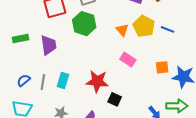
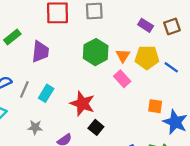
green hexagon: (84, 24) -> (96, 52), moved
yellow pentagon: (144, 26) -> (147, 58), turned 30
green rectangle: (20, 38) -> (12, 37), turned -42
pink rectangle: (128, 59) -> (122, 79), moved

